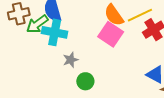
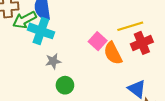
orange semicircle: (114, 15) -> (113, 53), moved
pink square: (111, 34) -> (98, 41), size x0.7

